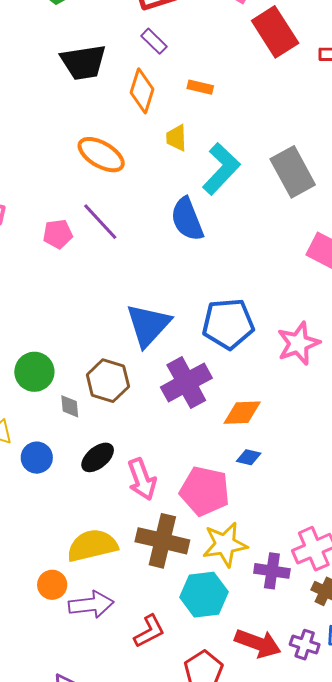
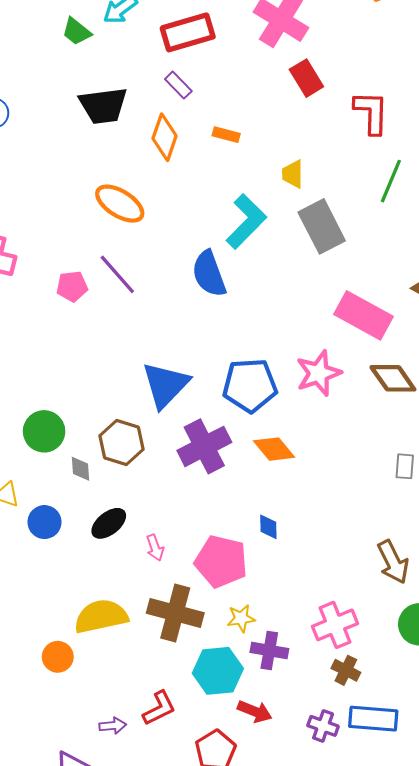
red rectangle: (275, 32) -> (306, 78), size x0.7
yellow trapezoid: (176, 138) -> (293, 174), moved
pink star: (298, 343) -> (319, 373), moved
orange diamond: (242, 413) -> (274, 449), moved, turned 51
blue diamond: (249, 457) -> (268, 527), turned 75
pink arrow: (142, 479) -> (155, 548), size x0.6
yellow star: (225, 544) -> (241, 618), size x0.6
purple cross: (272, 571) -> (269, 650), moved
purple arrow: (91, 605) -> (113, 726), moved, size x0.6
red arrow: (258, 643) -> (255, 711), moved, size x0.7

